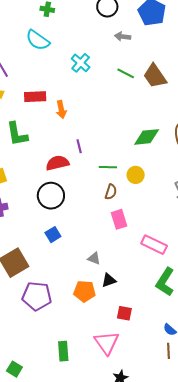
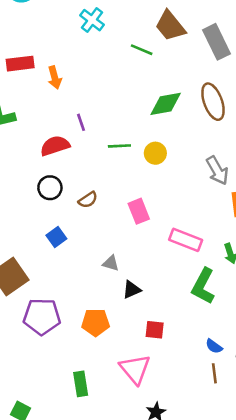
cyan cross: (81, 63) -> (92, 20), moved
green line: (126, 73) -> (142, 50), moved
brown semicircle: (111, 192) -> (88, 200), moved, turned 42
black circle: (51, 196) -> (50, 188), size x0.7
orange pentagon: (85, 291) -> (96, 322), moved

